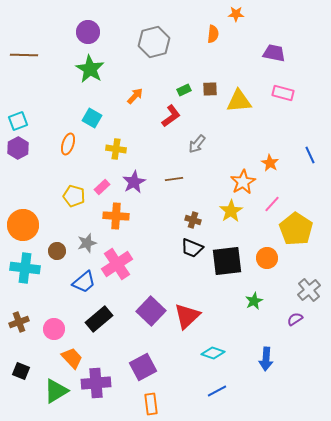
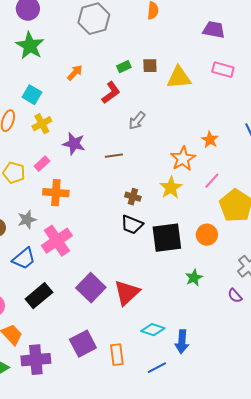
yellow cross: (116, 149) -> (42, 124), moved, turned -36
purple star: (134, 182) -> (74, 144), moved, turned -30
purple semicircle: (295, 319) -> (235, 296), turned -98
blue arrow: (266, 359) -> (182, 342), moved
orange rectangle: (151, 404) -> (117, 355), moved

